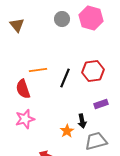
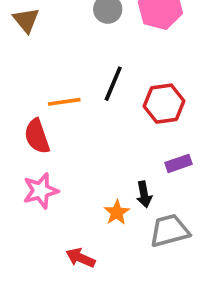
black line: (65, 78) -> (113, 84), moved

